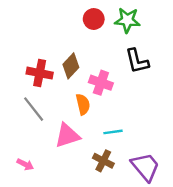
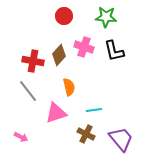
red circle: (94, 19) -> (64, 16), moved
pink cross: (101, 83) -> (84, 47), moved

